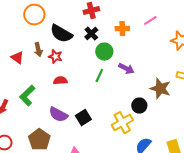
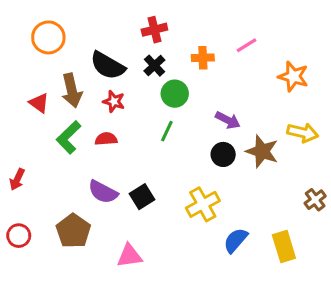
orange circle: (34, 15) -> (48, 37), moved
brown arrow: (38, 50) -> (72, 90), size x1.5
red star: (55, 57) -> (114, 101), moved
purple arrow: (126, 69) -> (228, 120), moved
green L-shape: (27, 96) -> (69, 137), moved
black circle: (139, 106) -> (223, 154), moved

